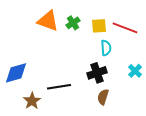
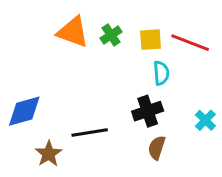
cyan cross: (135, 71) -> (205, 120), moved

